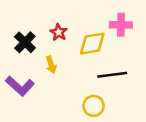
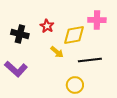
black cross: (25, 42) -> (20, 34), turned -30
yellow arrow: (51, 65) -> (57, 52), moved, turned -32

